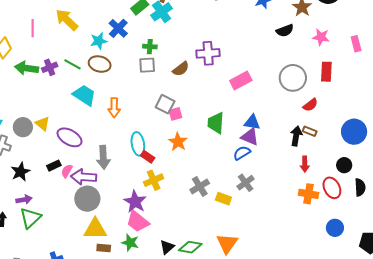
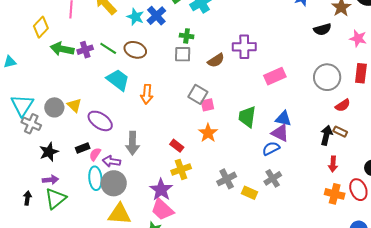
cyan star: (99, 41) -> (135, 17), moved, turned 30
cyan ellipse: (138, 144) -> (95, 178), moved
purple arrow: (84, 177) -> (111, 161), size x0.7

